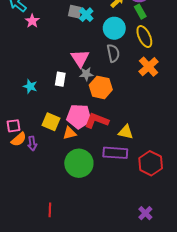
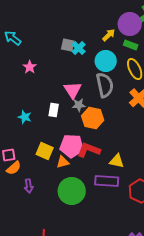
green rectangle: (140, 12) -> (131, 45), turned -40
pink star: (32, 21) -> (30, 67), moved
gray semicircle: (113, 53) -> (105, 85), size x1.4
purple arrow: (32, 143) -> (29, 186), moved

